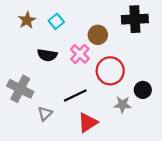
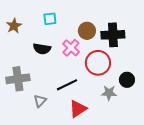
black cross: (135, 19) -> (113, 35), moved
brown star: (27, 20) -> (14, 26), moved
cyan square: (56, 21) -> (50, 19), turned 32
gray cross: (20, 89) -> (18, 79), turned -35

